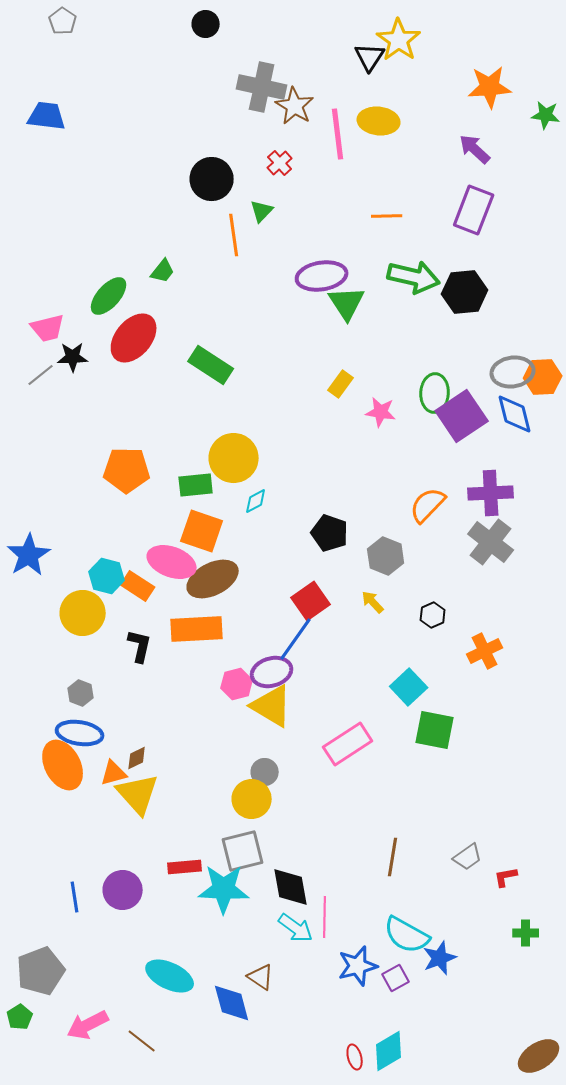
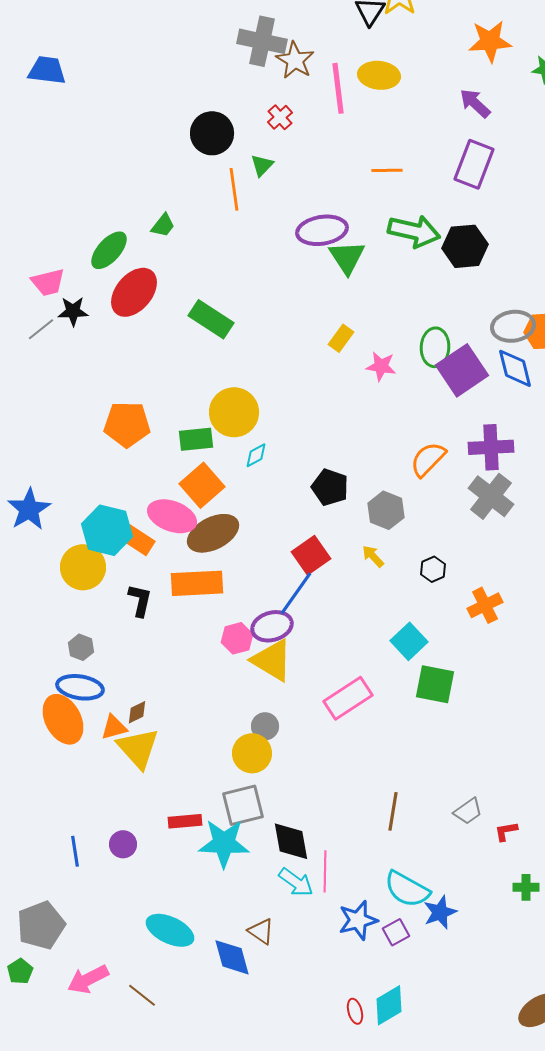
orange square: (202, 531) -> (202, 485), turned 30
cyan hexagon: (107, 576) -> (107, 530), size x1.4
purple circle: (123, 890) -> (123, 844), size x0.7

